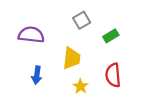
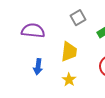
yellow star: (81, 86) -> (69, 80), moved

